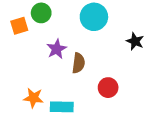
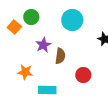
orange square: (19, 26) -> (14, 27), turned -32
orange star: (33, 98) -> (25, 72), moved

